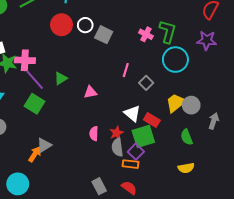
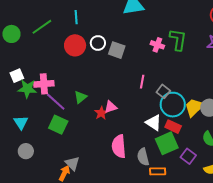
cyan circle: (175, 60) -> (173, 105), moved
red star: (117, 133) -> (101, 113), moved
pink semicircle: (94, 134) -> (119, 146), size x1.6
gray triangle: (44, 145) -> (72, 163), turned -35
purple square: (136, 152) -> (188, 156), moved

